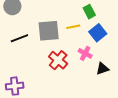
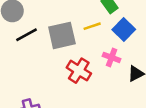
black line: (19, 38) -> (27, 35), moved

